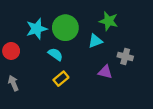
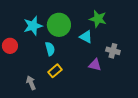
cyan triangle: (95, 41) -> (86, 37), turned 48
cyan semicircle: (55, 54) -> (50, 49), turned 40
gray arrow: (13, 83) -> (31, 83), moved

